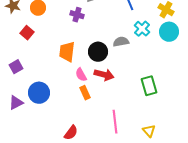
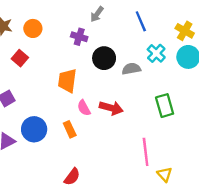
black circle: (98, 52) -> (104, 58), moved
green rectangle: (149, 86) -> (165, 106), moved
orange rectangle: (85, 93) -> (70, 129), moved
pink line: (115, 122) -> (146, 152), moved

